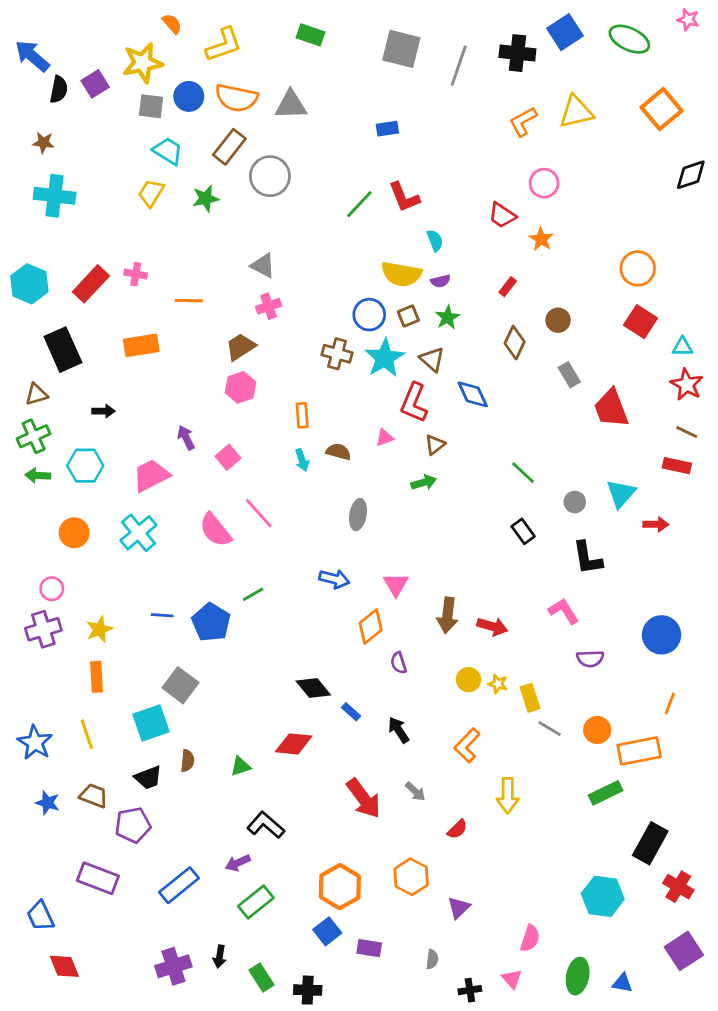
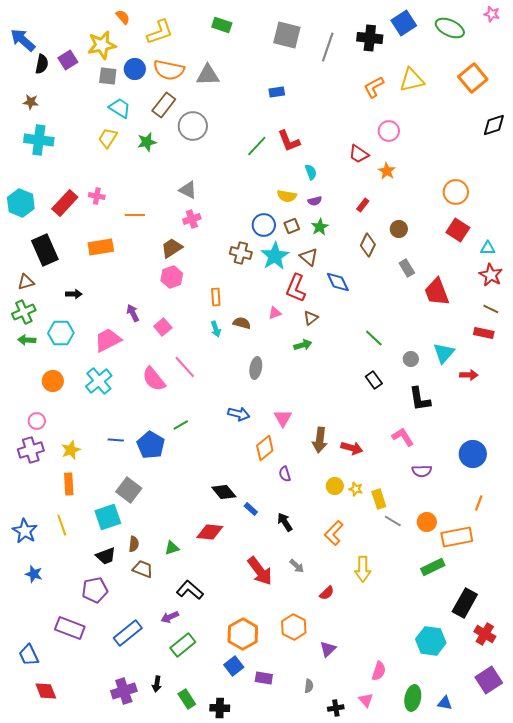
yellow semicircle: (401, 274) -> (287, 196), size x0.7
brown trapezoid: (94, 796) -> (143, 569), moved

